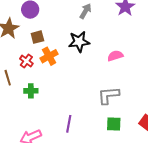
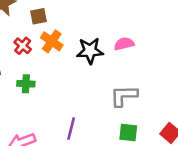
black star: (79, 42) -> (90, 51), moved
orange cross: (49, 56) -> (52, 41), turned -30
pink semicircle: (115, 56) -> (124, 44), moved

